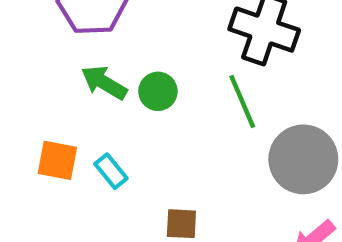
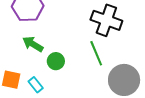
green circle: (158, 91) -> (56, 61), moved

